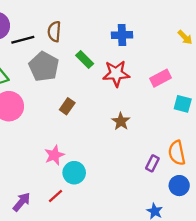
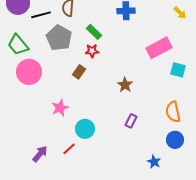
red star: (116, 74) -> (92, 51), moved, size x0.6
pink rectangle: (160, 78) -> (159, 48), size x1.4
pink star: (54, 155) -> (60, 108), moved
purple rectangle: (152, 163) -> (131, 121), moved

